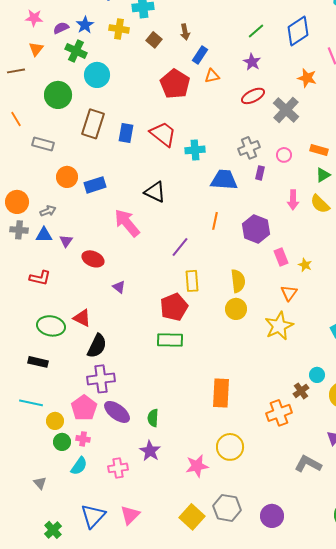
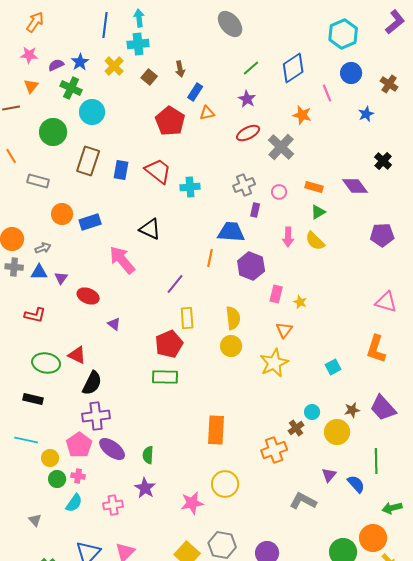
yellow cross: (119, 29) -> (114, 66), turned 36
blue trapezoid: (224, 180) -> (231, 232), moved
pink rectangle: (281, 257) -> (276, 294), turned 36

